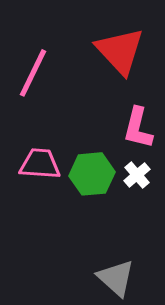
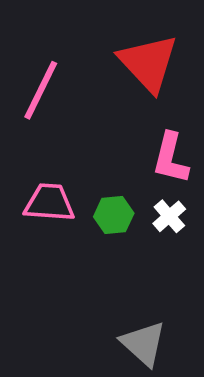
green hexagon: (92, 174) -> (114, 215), size x0.7

